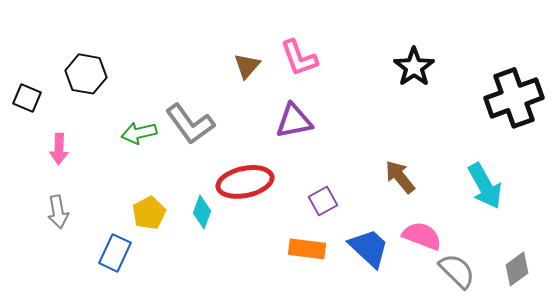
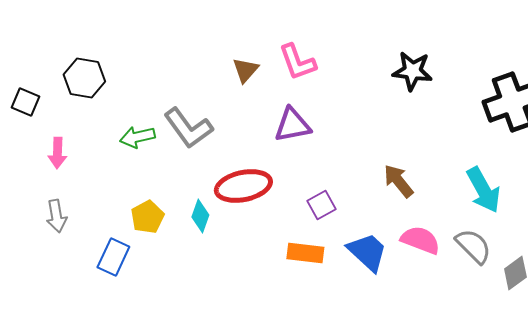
black star: (414, 67) -> (412, 71), turned -30
gray semicircle: (457, 271) -> (473, 246), moved

